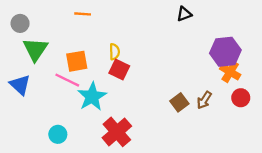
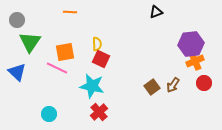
orange cross: (230, 72) -> (195, 61), turned 36
cyan star: (92, 97) -> (92, 86), moved, turned -30
red cross: (117, 132) -> (99, 112), size x0.7

